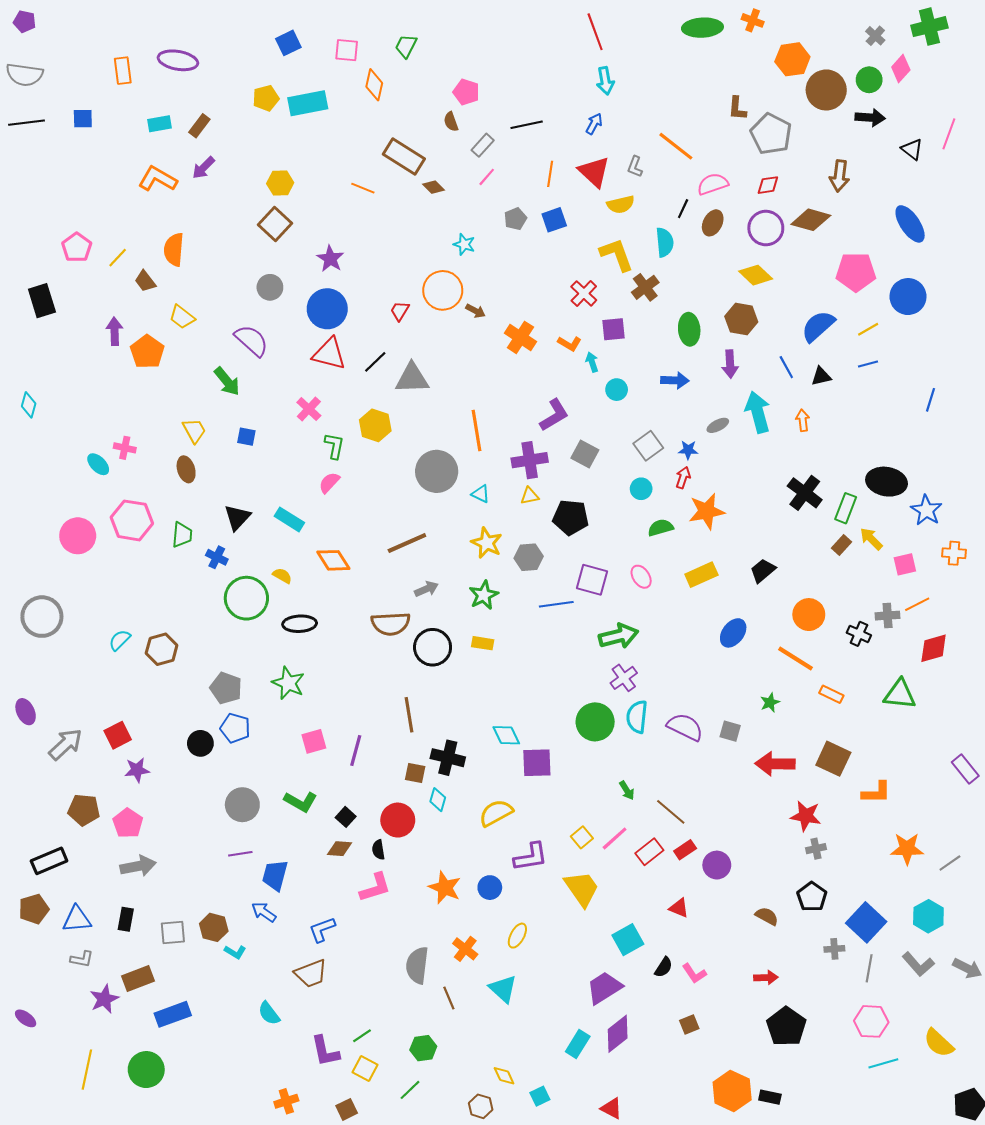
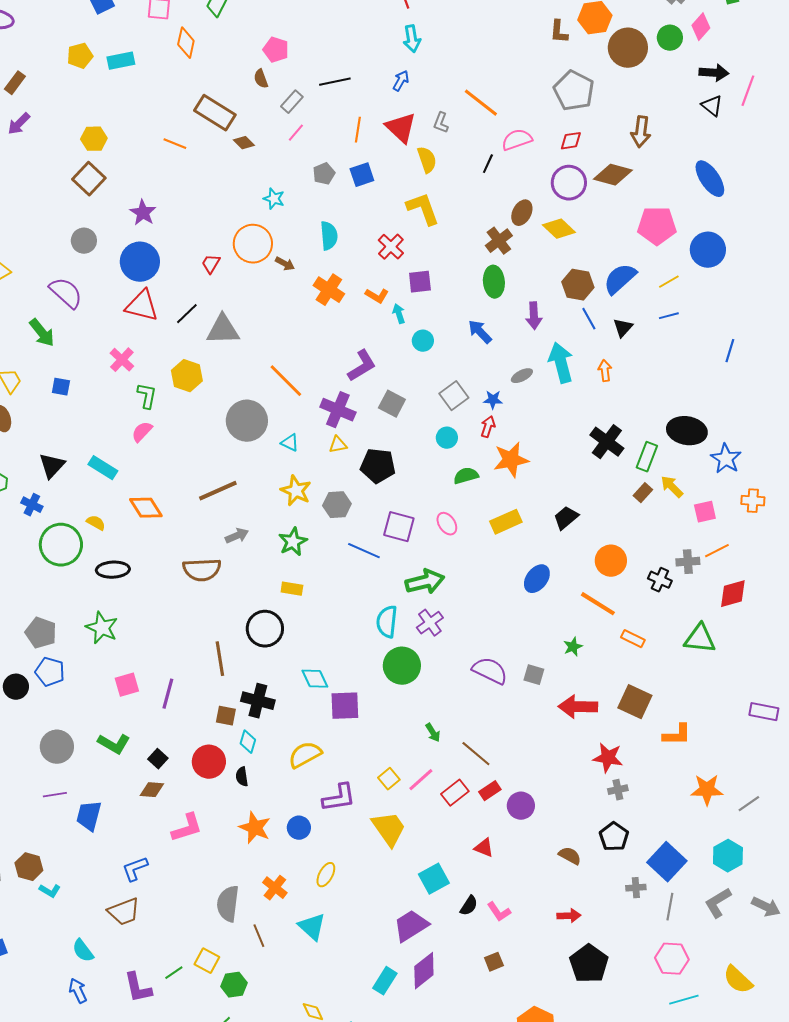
cyan rectangle: (308, 103) -> (121, 61), size x0.7
brown L-shape: (737, 108) -> (559, 32), moved
black arrow: (870, 118) -> (714, 73), moved
yellow semicircle: (621, 205) -> (427, 160), turned -96
brown ellipse: (713, 223) -> (522, 213), moved
cyan semicircle: (665, 242) -> (329, 236), moved
brown cross: (645, 287) -> (499, 241), moved
brown hexagon: (741, 319) -> (578, 285), moved
black triangle: (821, 376) -> (623, 328), turned -35
blue arrow: (675, 380) -> (480, 332), turned -136
orange line: (476, 430) -> (286, 381), turned -36
purple cross: (530, 460) -> (338, 410), turned 32
blue line: (556, 604) -> (364, 551), turned 32
black circle: (433, 647) -> (265, 629), moved
cyan semicircle: (637, 717) -> (387, 622), moved
purple rectangle: (965, 769) -> (764, 712), turned -40
black semicircle: (378, 850) -> (242, 777), moved
blue arrow: (264, 912) -> (78, 991), moved, turned 30
gray L-shape: (918, 964) -> (718, 903), turned 100
yellow square: (365, 1069) -> (207, 961), moved

